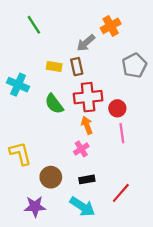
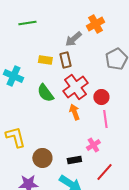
green line: (34, 25) -> (27, 23), turned -66
red cross: (88, 97) -> (75, 87), turned -30
pink cross: (81, 149) -> (93, 145), moved

